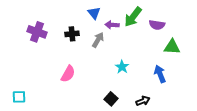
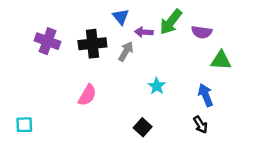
black cross: (72, 34) -> (92, 44), size x1.5
black arrow: (143, 101) -> (200, 125), moved, turned 80

